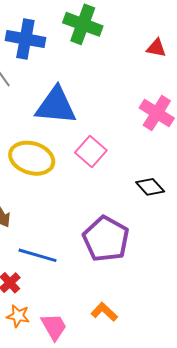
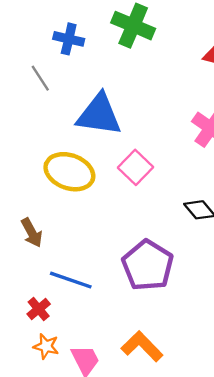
blue cross: (25, 39) -> (69, 39), size x0.7
orange L-shape: (104, 312) -> (142, 346), size x1.4

